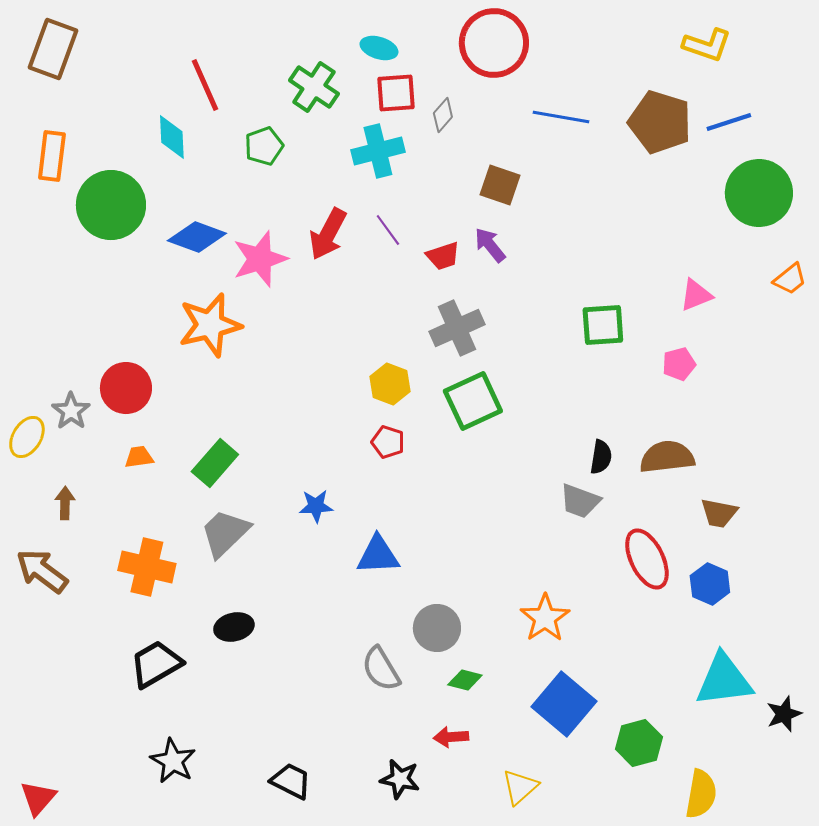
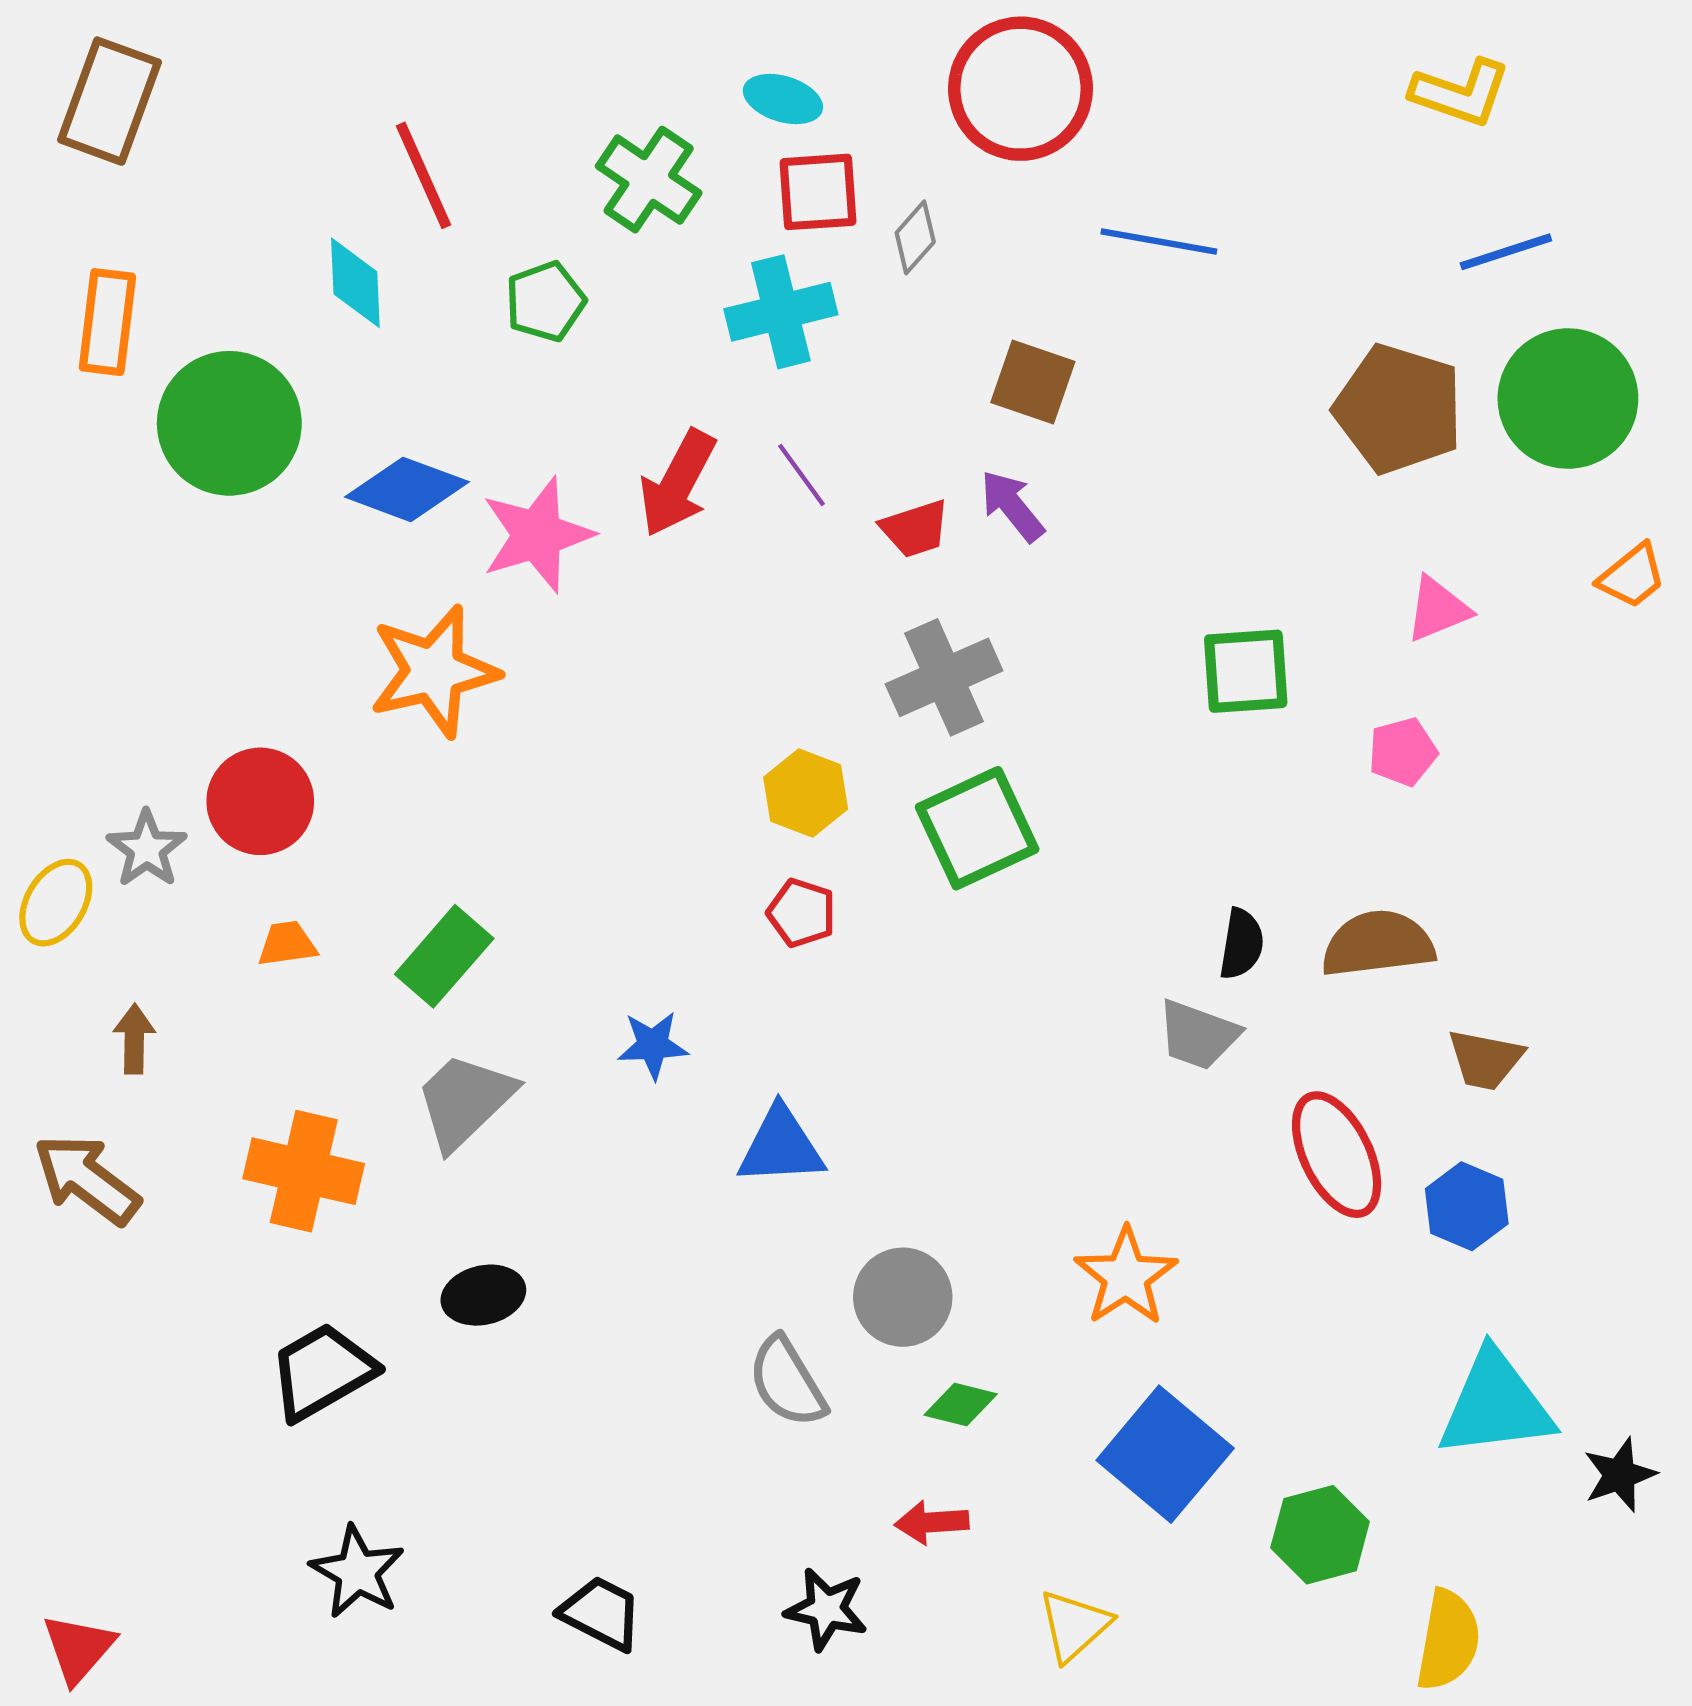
brown pentagon: (660, 122) -> (1399, 409), moved

